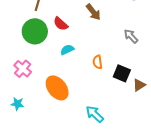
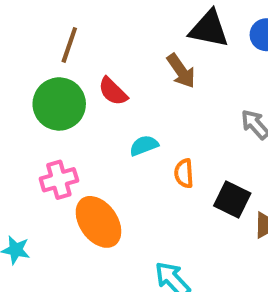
cyan semicircle: (67, 50) -> (144, 146), moved
pink cross: (23, 69) -> (59, 180), moved, turned 30

